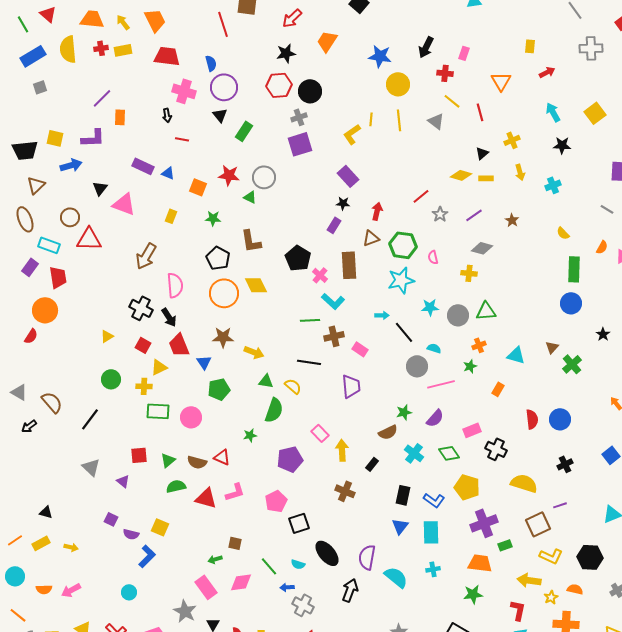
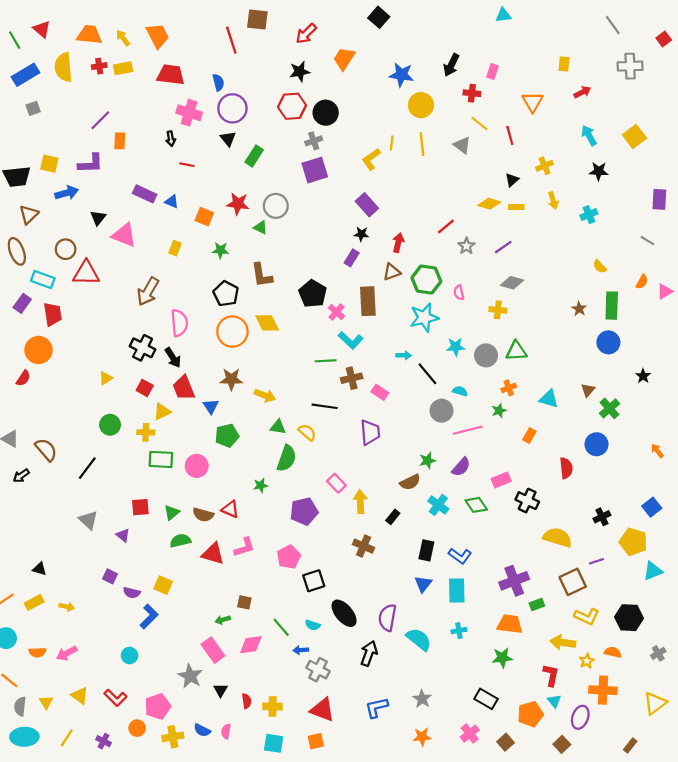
brown star: (512, 220) -> (579, 309), moved
blue circle: (560, 419) -> (596, 444), moved
yellow pentagon: (467, 487) -> (633, 542), moved

